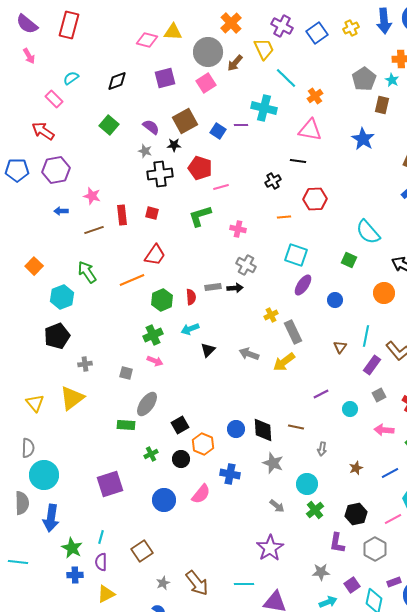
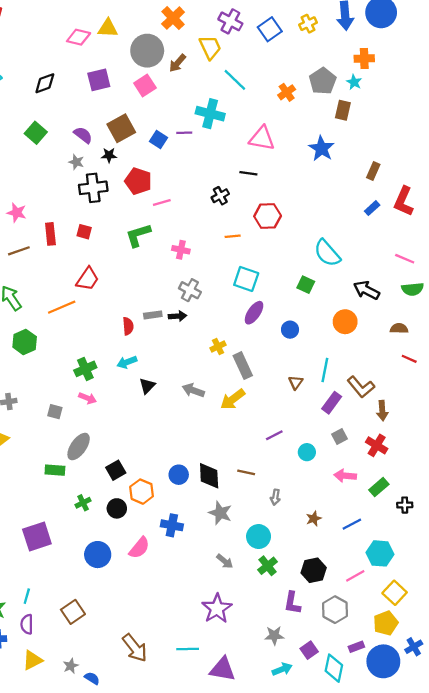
orange cross: (315, 96) -> (287, 92), moved
green hexagon: (162, 300) -> (25, 342), moved
gray star: (163, 583) -> (71, 666), moved

